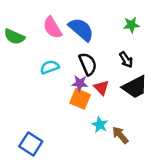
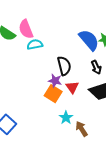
pink semicircle: (52, 28) -> (26, 29), moved
blue semicircle: (81, 29) -> (89, 40), moved
cyan semicircle: (50, 67) -> (35, 45), moved

